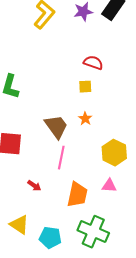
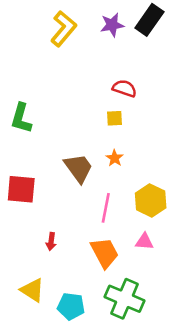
pink line: (61, 158) -> (106, 208), moved
red arrow: (34, 186) -> (51, 242), turned 64
orange trapezoid: (77, 195) -> (105, 253), turned -40

